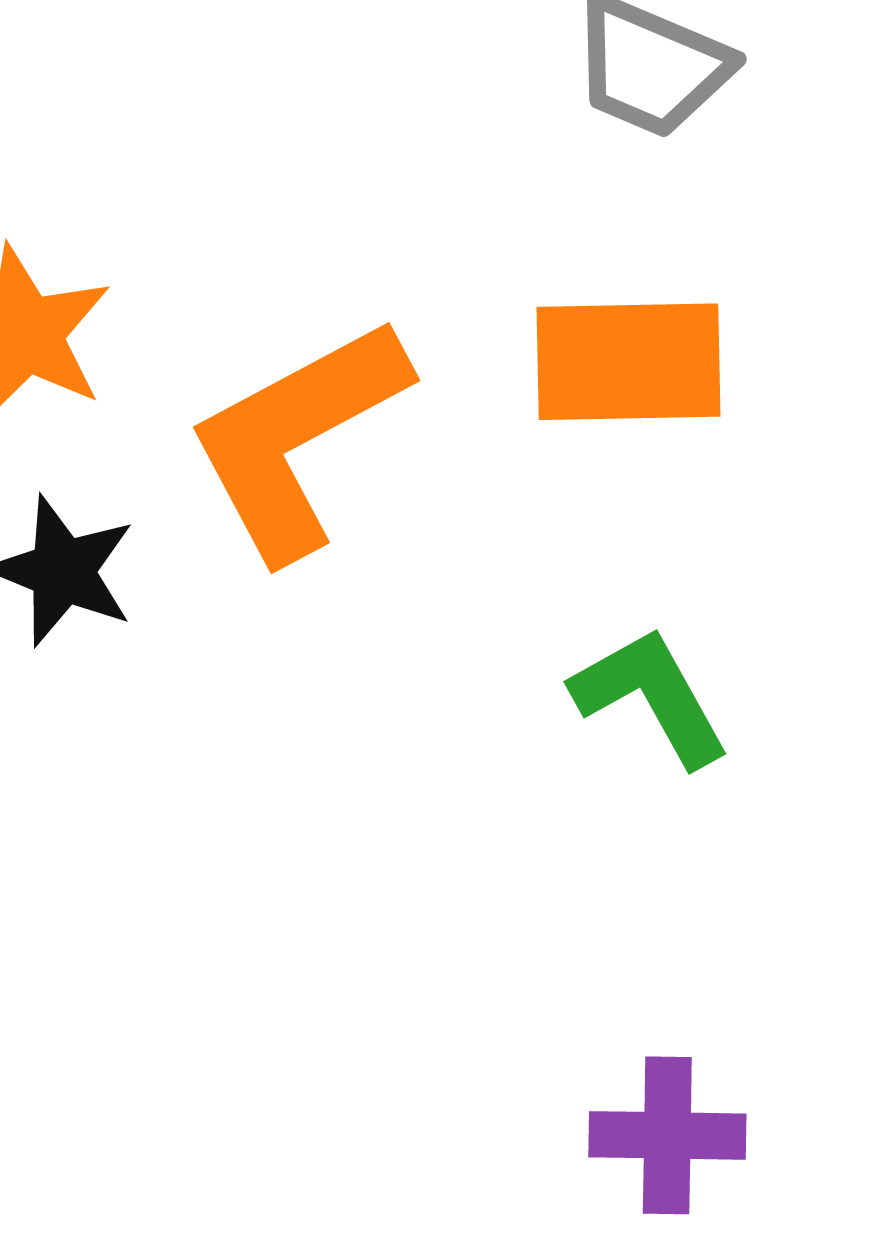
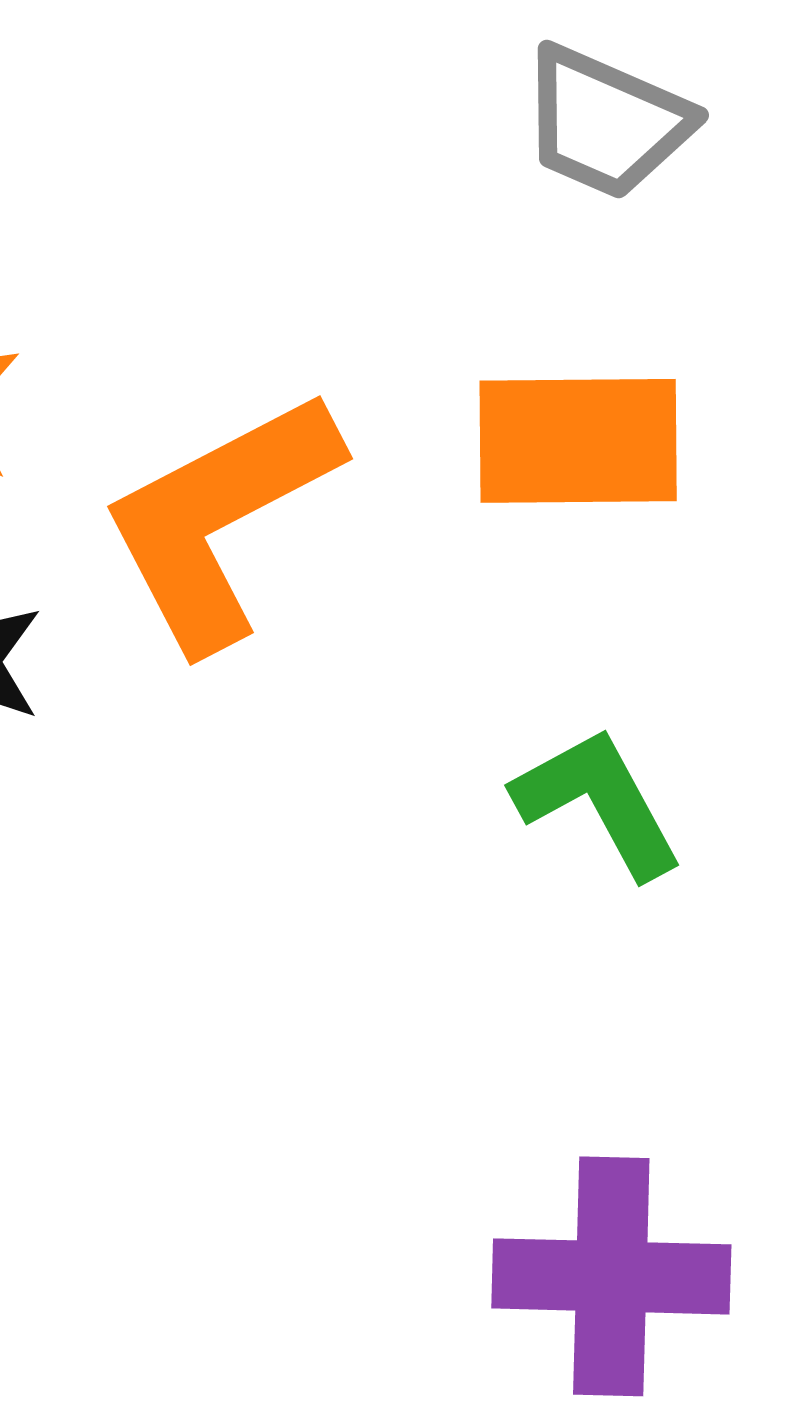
purple cross: (667, 1135) -> (611, 1276), size x1.4

